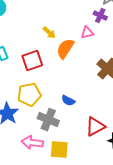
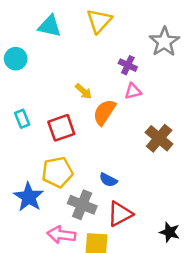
purple cross: (100, 16) -> (128, 65), moved
red triangle: (95, 127) -> (120, 214), moved

